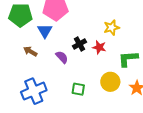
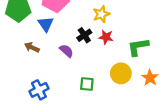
yellow star: (112, 28) -> (101, 14), moved
blue cross: (34, 91) -> (39, 90), size x0.7

